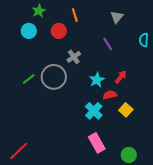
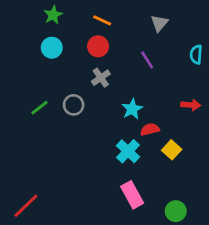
orange line: (75, 15) -> (102, 20), turned -48
cyan circle: (29, 31) -> (52, 48), moved
red circle: (59, 31) -> (98, 46), moved
gray circle: (54, 77) -> (74, 105), size x0.6
red arrow: (121, 77) -> (191, 105), moved, turned 56

